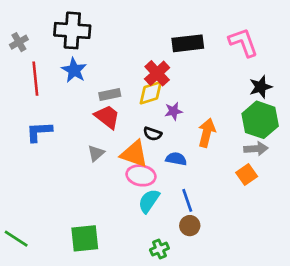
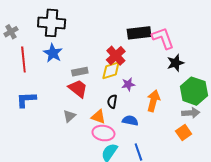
pink L-shape: (243, 42) -> (163, 38), moved
black star: (261, 87) -> (175, 63), moved
black semicircle: (152, 134) -> (112, 101), turned 80
orange triangle: (134, 154) -> (98, 117), size x0.7

